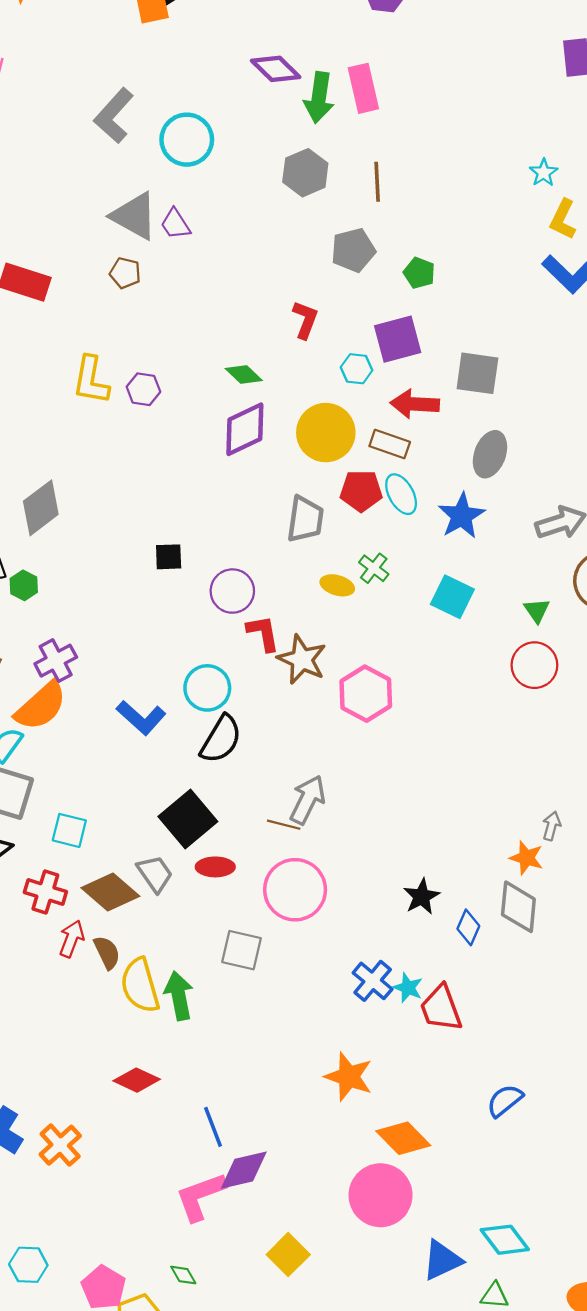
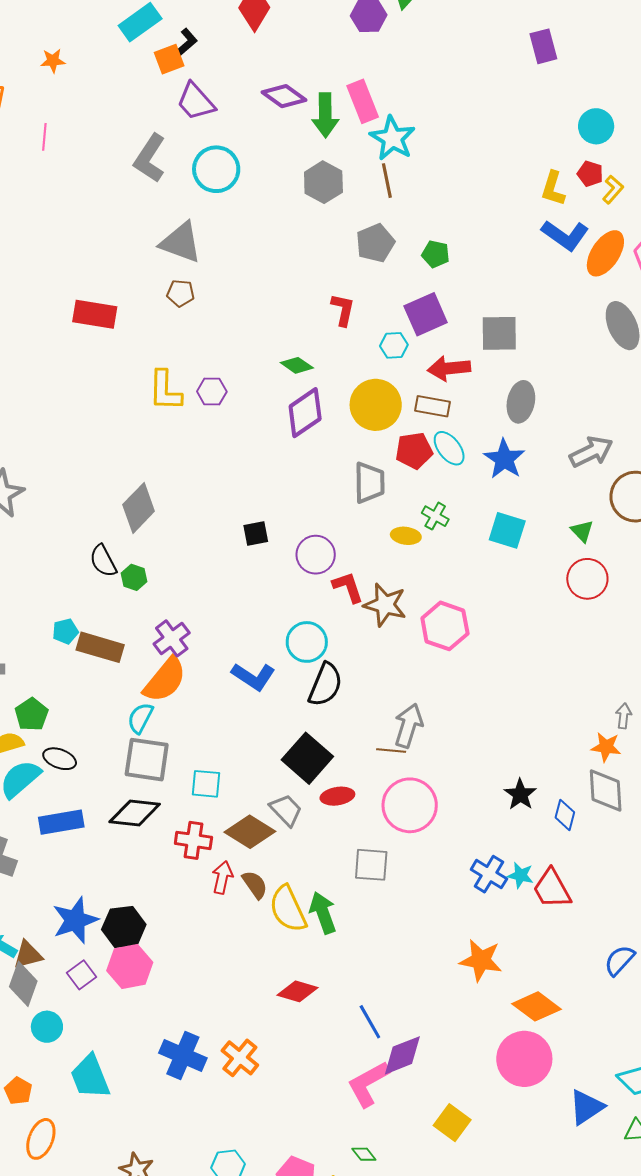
cyan star: (544, 173) -> (393, 138), moved, size x1.8
purple trapezoid: (175, 224) -> (196, 102), moved, size x1.4

